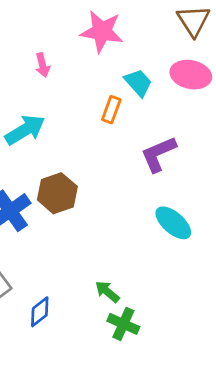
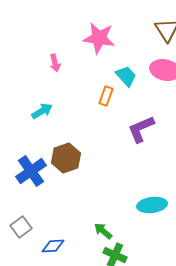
cyan arrow: (25, 130) -> (42, 111), size x0.7
cyan ellipse: (173, 223) -> (152, 205), moved, turned -48
blue diamond: (40, 312) -> (53, 246), turned 35

